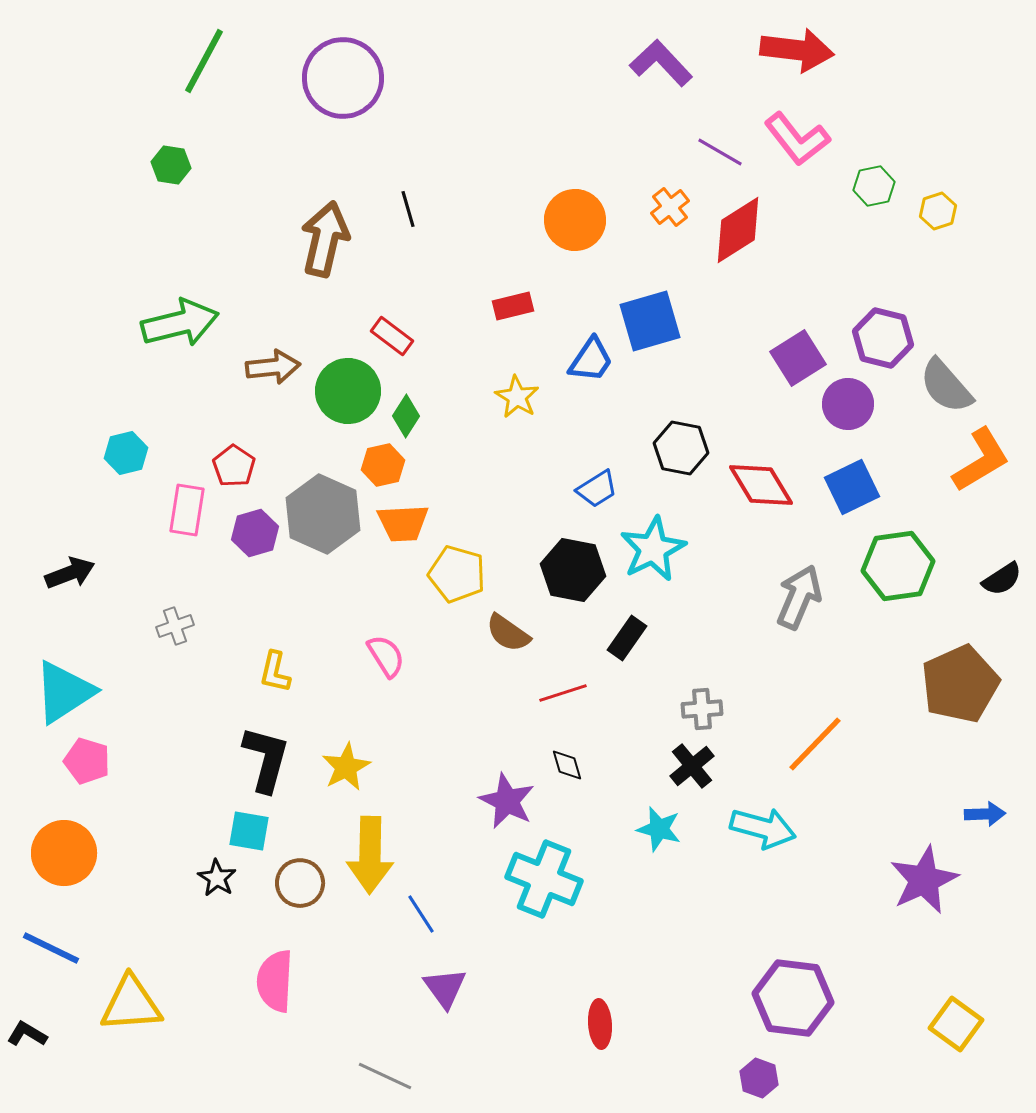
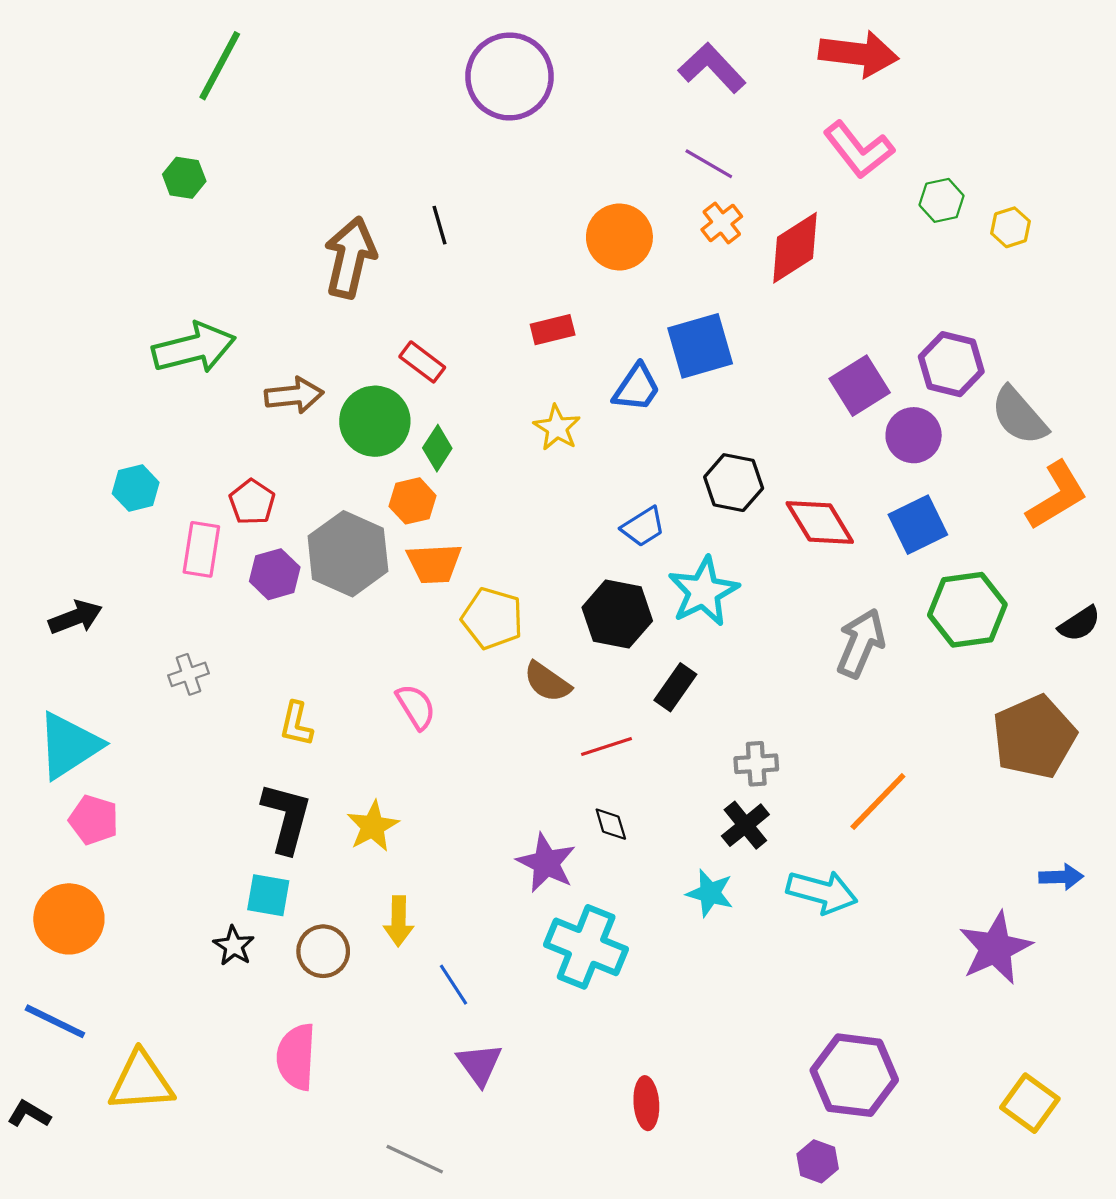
purple circle: (343, 78) -> (510, 76), moved
purple line: (720, 152) -> (709, 164), moved
yellow arrow: (370, 855) -> (399, 921), size x0.6

